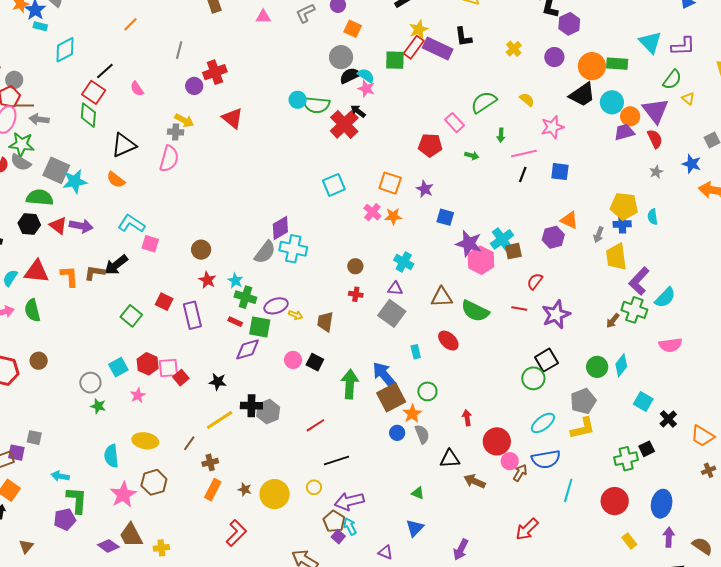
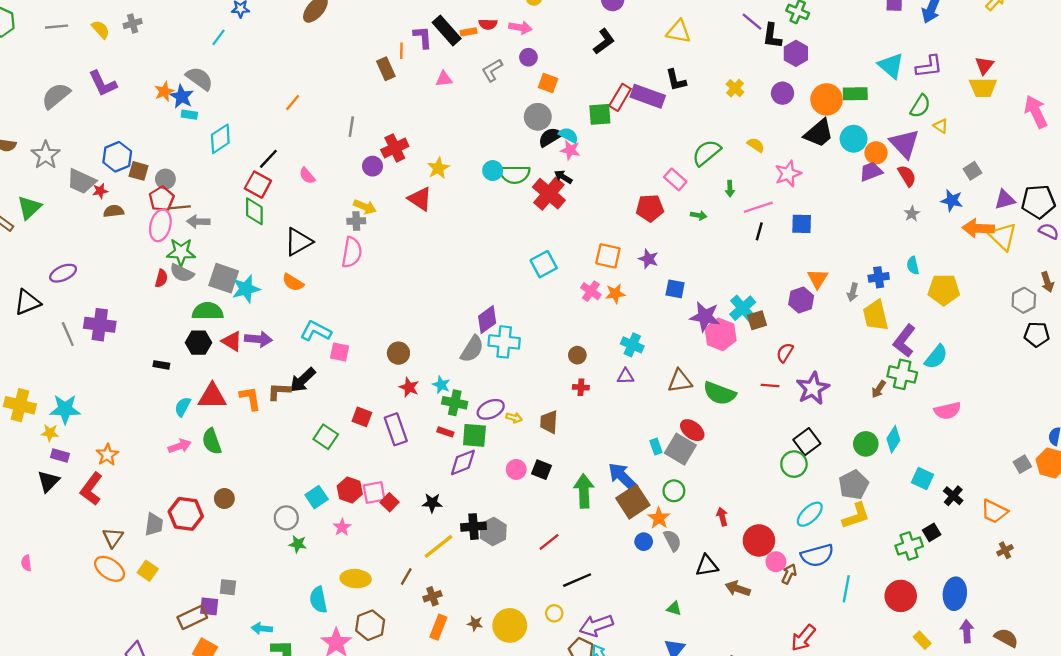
yellow star: (419, 29) -> (438, 168), moved
yellow pentagon: (624, 206) -> (944, 290), moved
orange triangle: (569, 220) -> (818, 279), turned 42
gray square: (392, 313) -> (680, 449), moved

